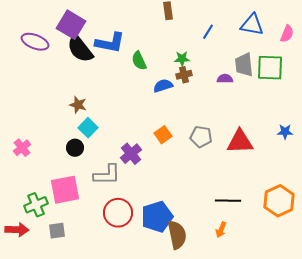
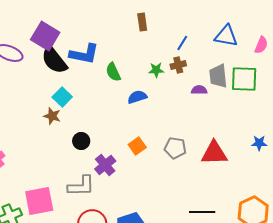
brown cross: (184, 75) -> (178, 65), moved
cyan square: (88, 128) -> (62, 97), moved
black circle: (75, 148) -> (81, 141), moved

